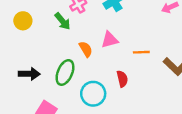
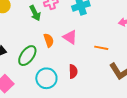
pink triangle: (110, 40) -> (70, 37), turned 35
orange line: (141, 52) -> (101, 48), moved

